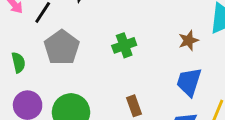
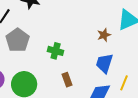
green cross: (124, 45) -> (56, 51), moved, turned 35

